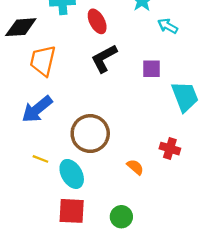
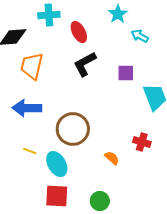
blue arrow: (37, 109) -> (27, 108), turned 40

